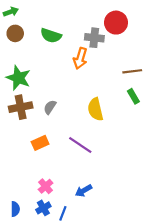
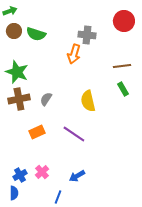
red circle: (116, 23) -> (124, 21), moved
green semicircle: (51, 36) -> (36, 34), moved
blue cross: (43, 208) -> (20, 175), moved

